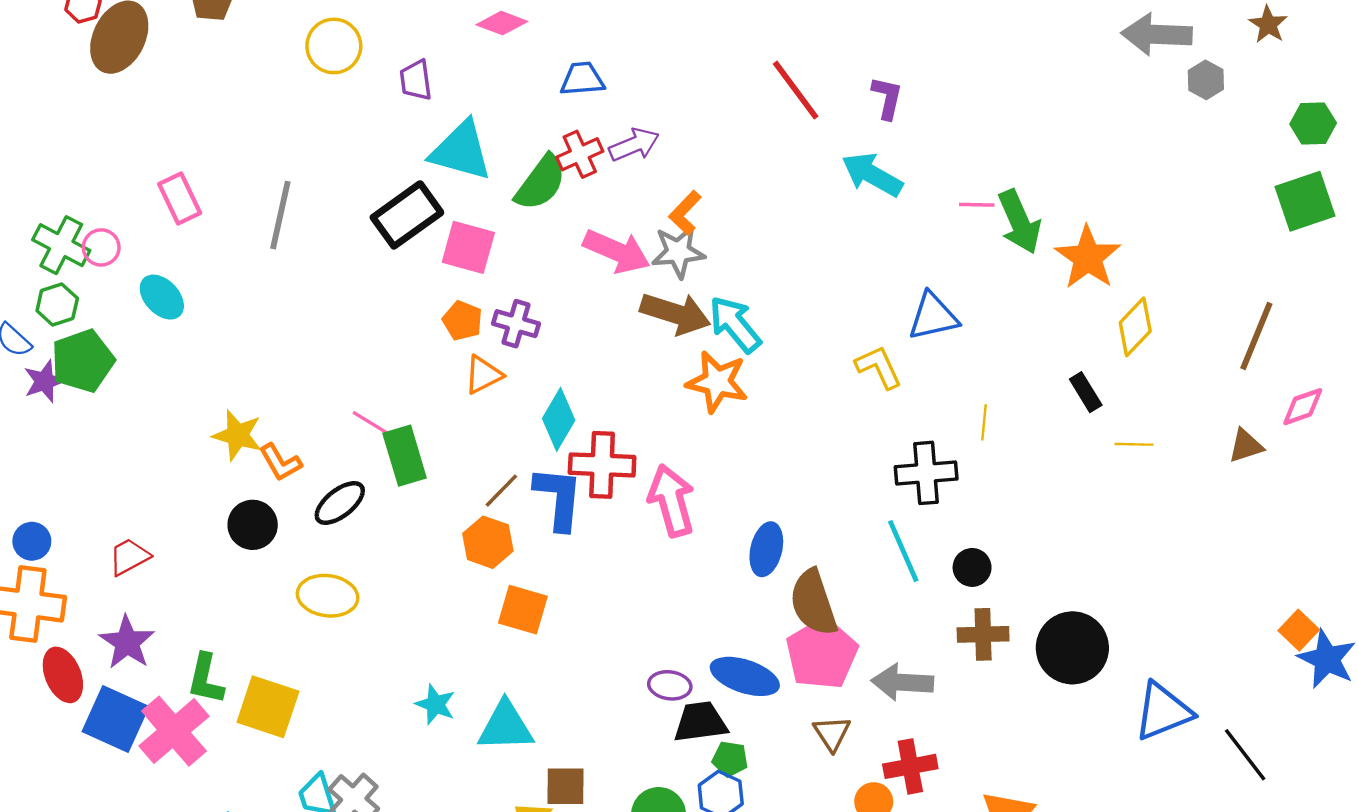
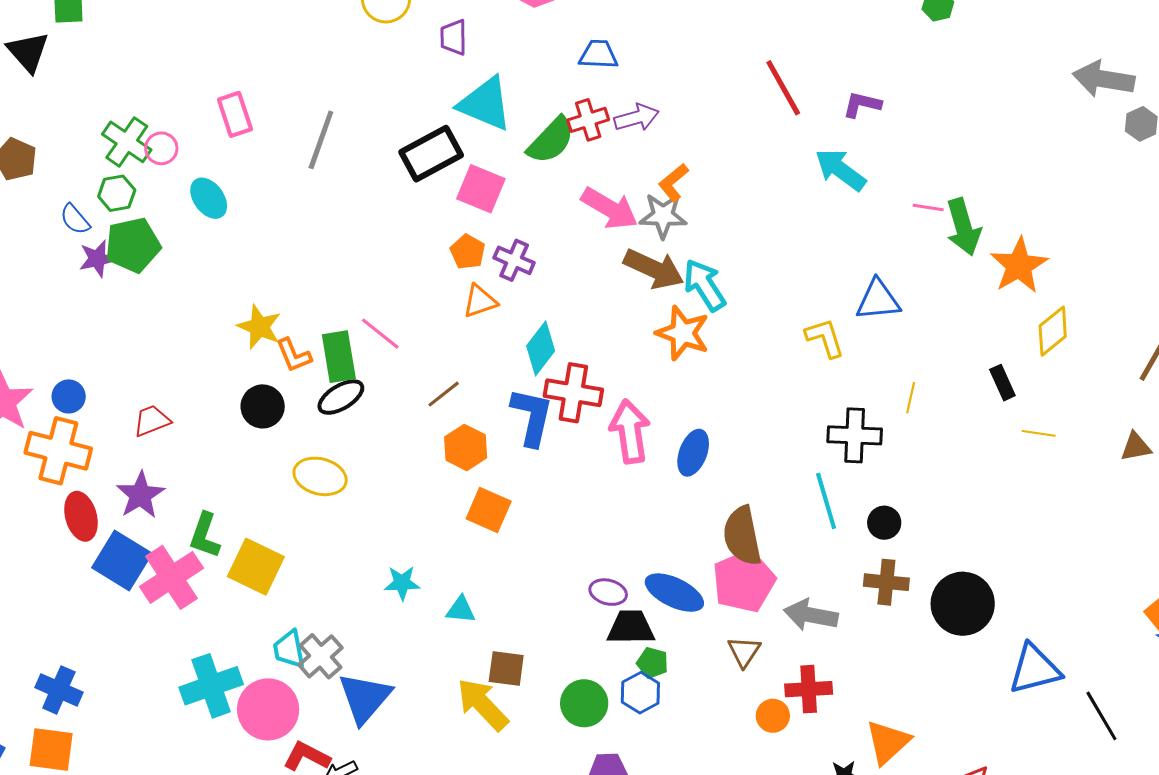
purple L-shape: (887, 98) -> (862, 105), turned -96
green rectangle: (405, 456) -> (339, 357), moved
brown line: (501, 491) -> (444, 394), moved
blue ellipse: (766, 549) -> (693, 453), moved
cyan star: (435, 704) -> (402, 583), turned -30
cyan triangle: (506, 726) -> (461, 610), size x0.6

